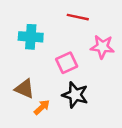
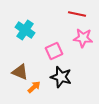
red line: (78, 17) -> (77, 14), moved
cyan cross: (31, 37) -> (25, 30), turned 30

